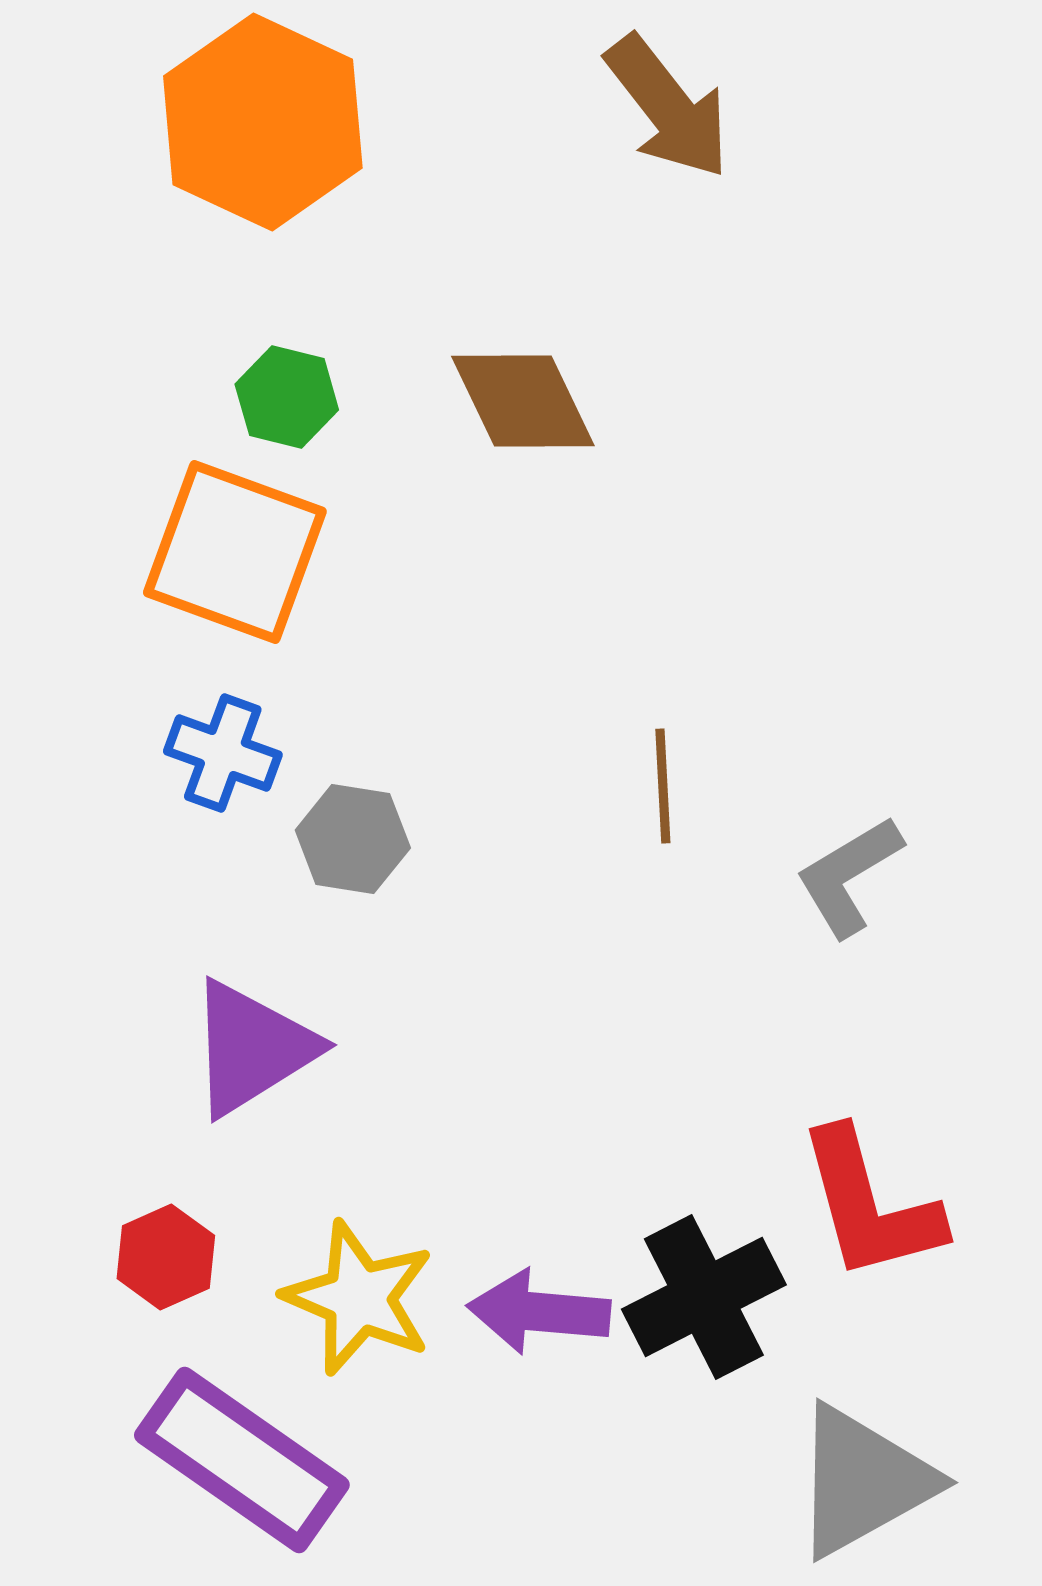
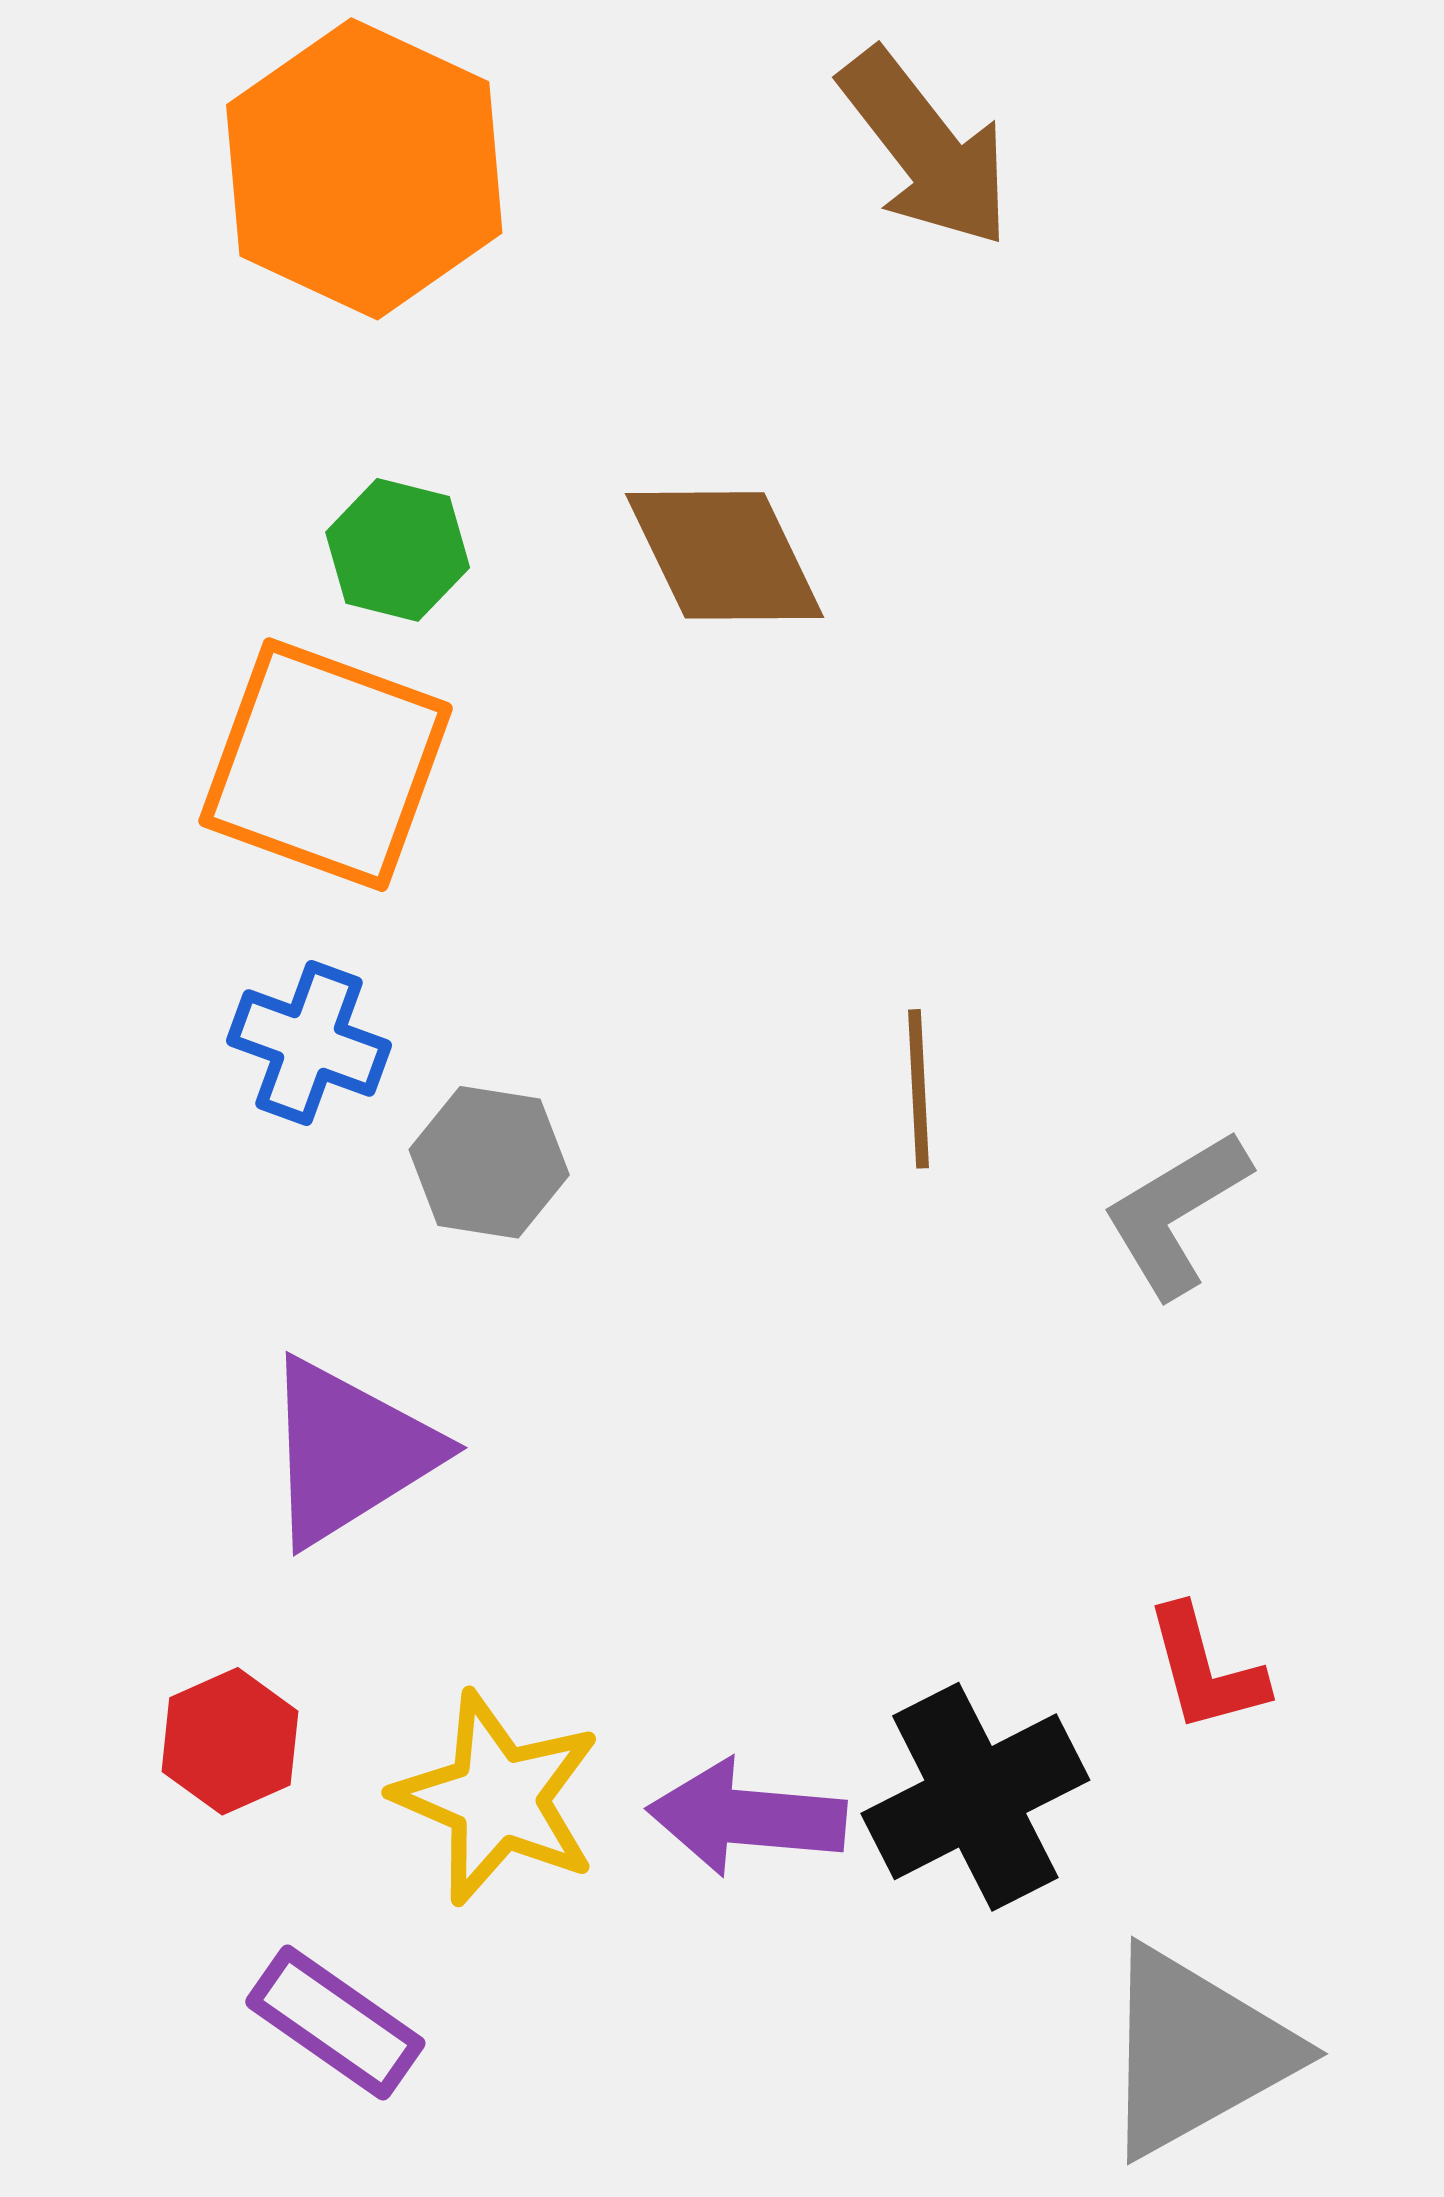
red L-shape: (870, 1205) -> (1205, 1669), size x0.6
purple rectangle: (242, 1460) -> (335, 2023), size x0.6

